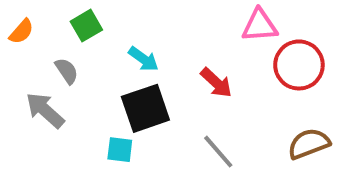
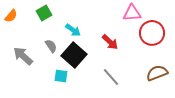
gray semicircle: (67, 71) -> (51, 46), moved
black square: (145, 108) -> (74, 55), turned -30

